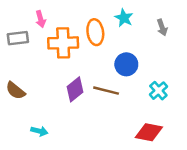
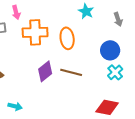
orange ellipse: (95, 32) -> (67, 38), moved
blue circle: (126, 64) -> (110, 50), moved

